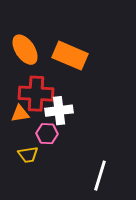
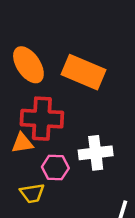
white cross: (59, 111) -> (96, 153), moved

